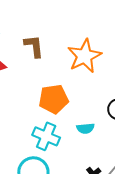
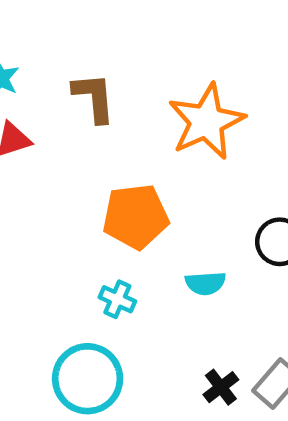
cyan cross: (46, 136) -> (117, 299), size x0.6

